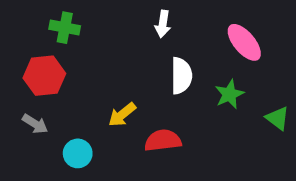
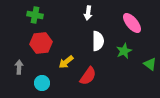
red hexagon: (44, 76) -> (41, 43), moved
gray arrow: (35, 124) -> (19, 67), turned -120
red semicircle: (163, 140) -> (88, 76), turned 132

